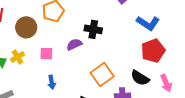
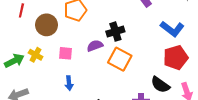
black cross: (93, 29) -> (115, 32), turned -30
yellow cross: (18, 57) -> (36, 55), turned -32
orange square: (102, 75) -> (120, 59), moved, turned -30

